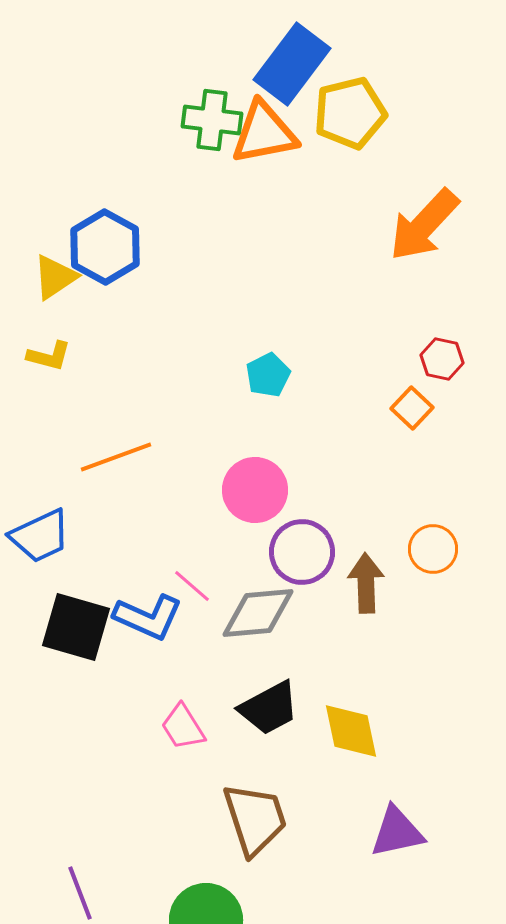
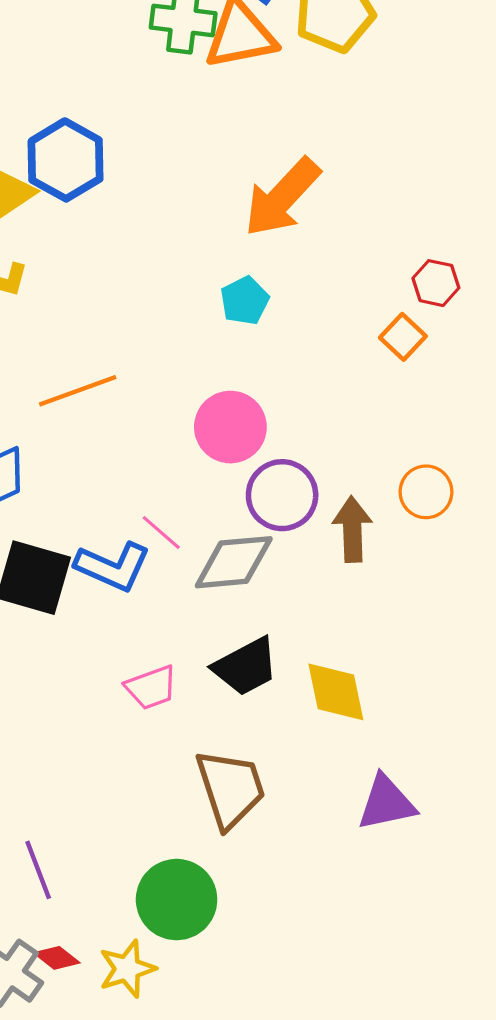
orange arrow: (424, 225) -> (282, 197), moved
pink trapezoid: (183, 727) -> (151, 687), turned -78

